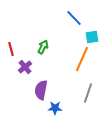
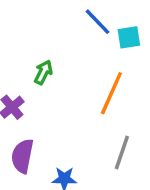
cyan square: (92, 37) -> (129, 37), moved
purple semicircle: (41, 90) -> (22, 156), moved

